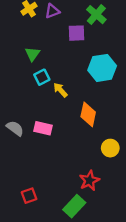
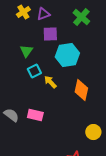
purple square: (77, 33) -> (50, 34), moved
cyan hexagon: (102, 68) -> (67, 55), moved
orange diamond: (88, 114) -> (81, 90), moved

